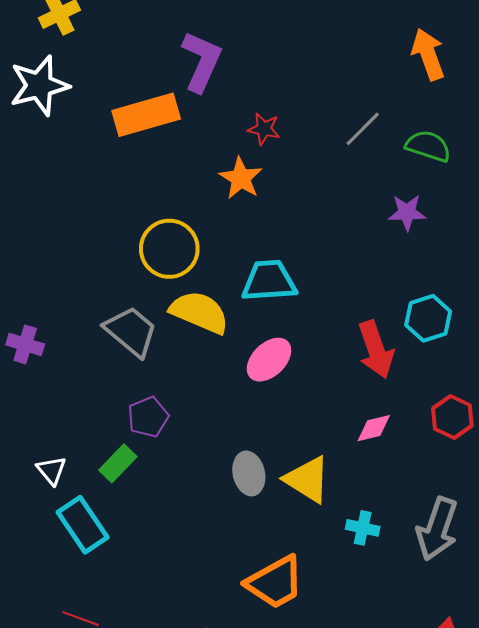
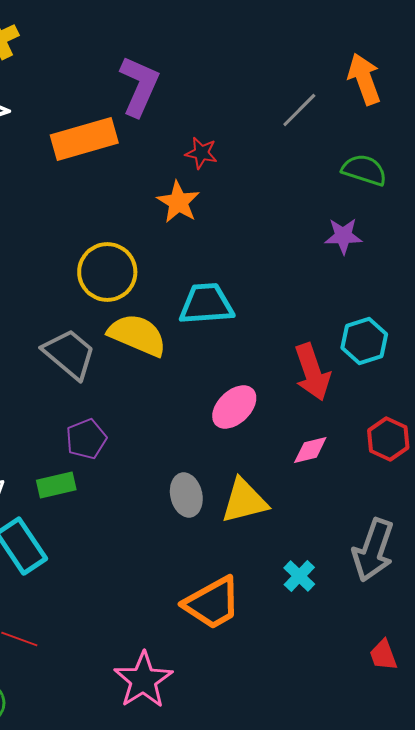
gray line: (363, 129) -> (299, 110), moved
pink ellipse: (269, 360) -> (234, 407), moved
green rectangle: (118, 463) -> (56, 485), turned 33
yellow triangle: (307, 479) -> (244, 501), turned -46
cyan cross: (363, 528) -> (299, 576), moved, turned 32

